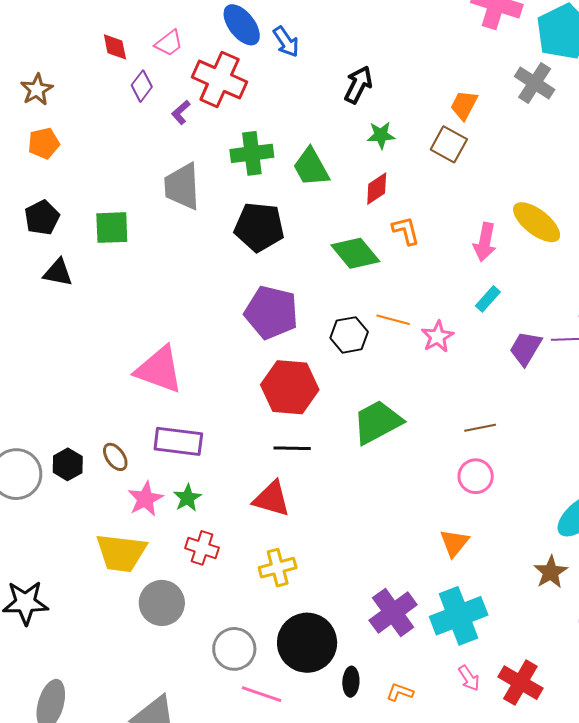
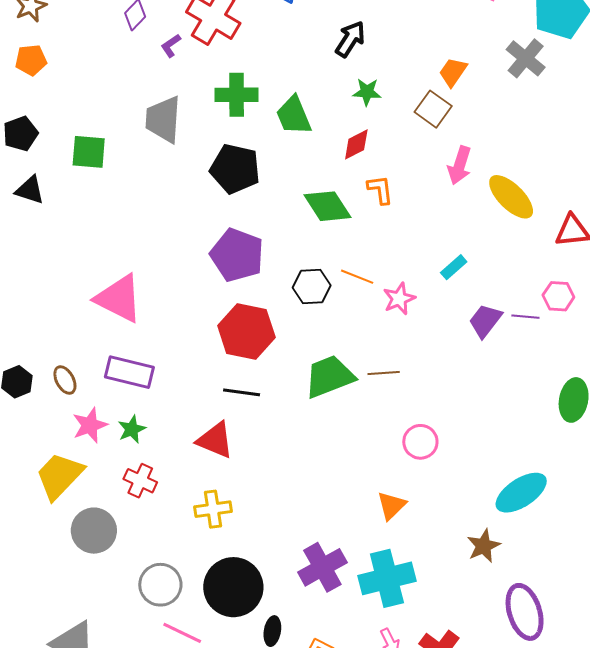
pink arrow: (485, 242) -> (459, 165), moved
brown line: (480, 428) -> (384, 373), moved
yellow trapezoid: (121, 553) -> (59, 476), turned 120

